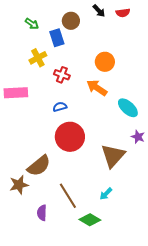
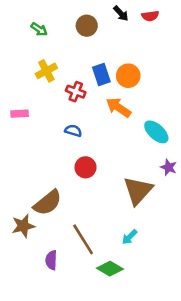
blue rectangle: (57, 38) -> (101, 74), moved
pink rectangle: (16, 93) -> (20, 114), size x0.6
blue semicircle: (60, 107) -> (73, 131), turned 32
red circle: (70, 137) -> (85, 167), size x0.6

